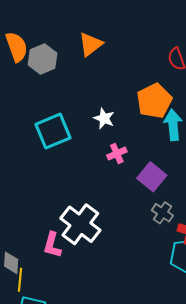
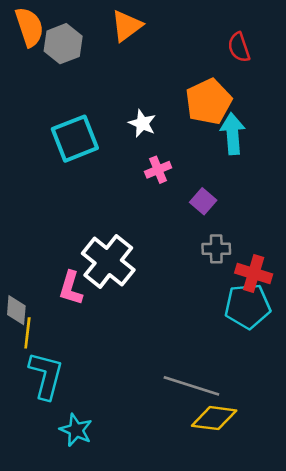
purple square: (152, 177) -> (203, 201), size x0.7
gray cross: (162, 213) -> (216, 249), turned -35

